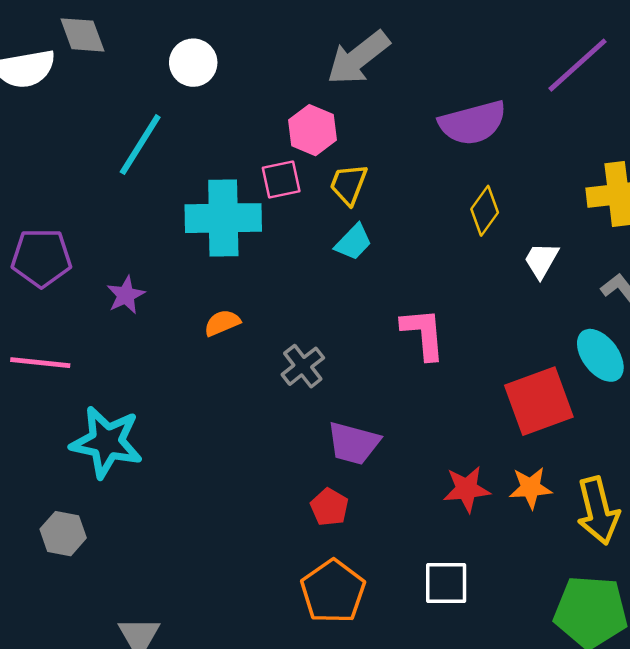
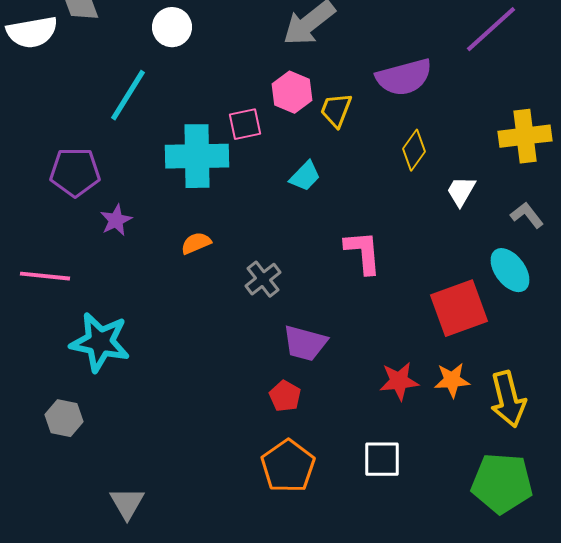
pink hexagon: (312, 130) -> (292, 92), moved
yellow trapezoid: (349, 184) -> (336, 110), moved
purple pentagon: (41, 258) -> (75, 172), moved

